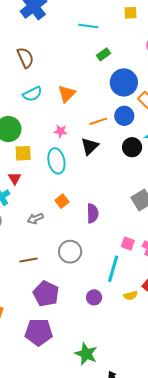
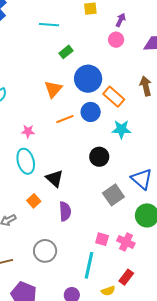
orange triangle: (67, 94) -> (53, 89), moved
black triangle: (90, 146) -> (54, 178), moved, turned -30
black circle: (132, 147) -> (99, 157), moved

